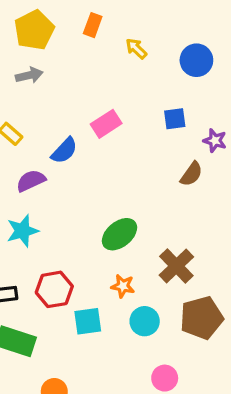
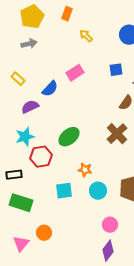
yellow arrow: (136, 49) -> (86, 36), moved
green ellipse: (119, 234) -> (69, 137), moved
brown cross: (176, 266) -> (117, 134), moved
red hexagon: (54, 289) -> (41, 157), moved

